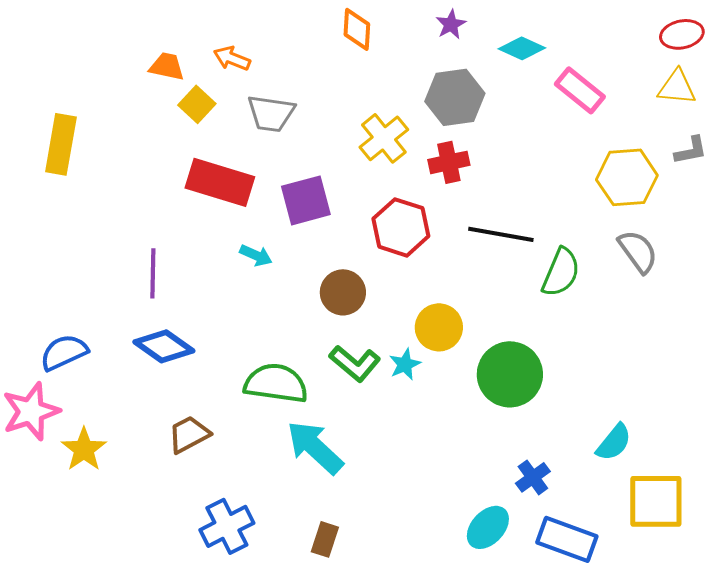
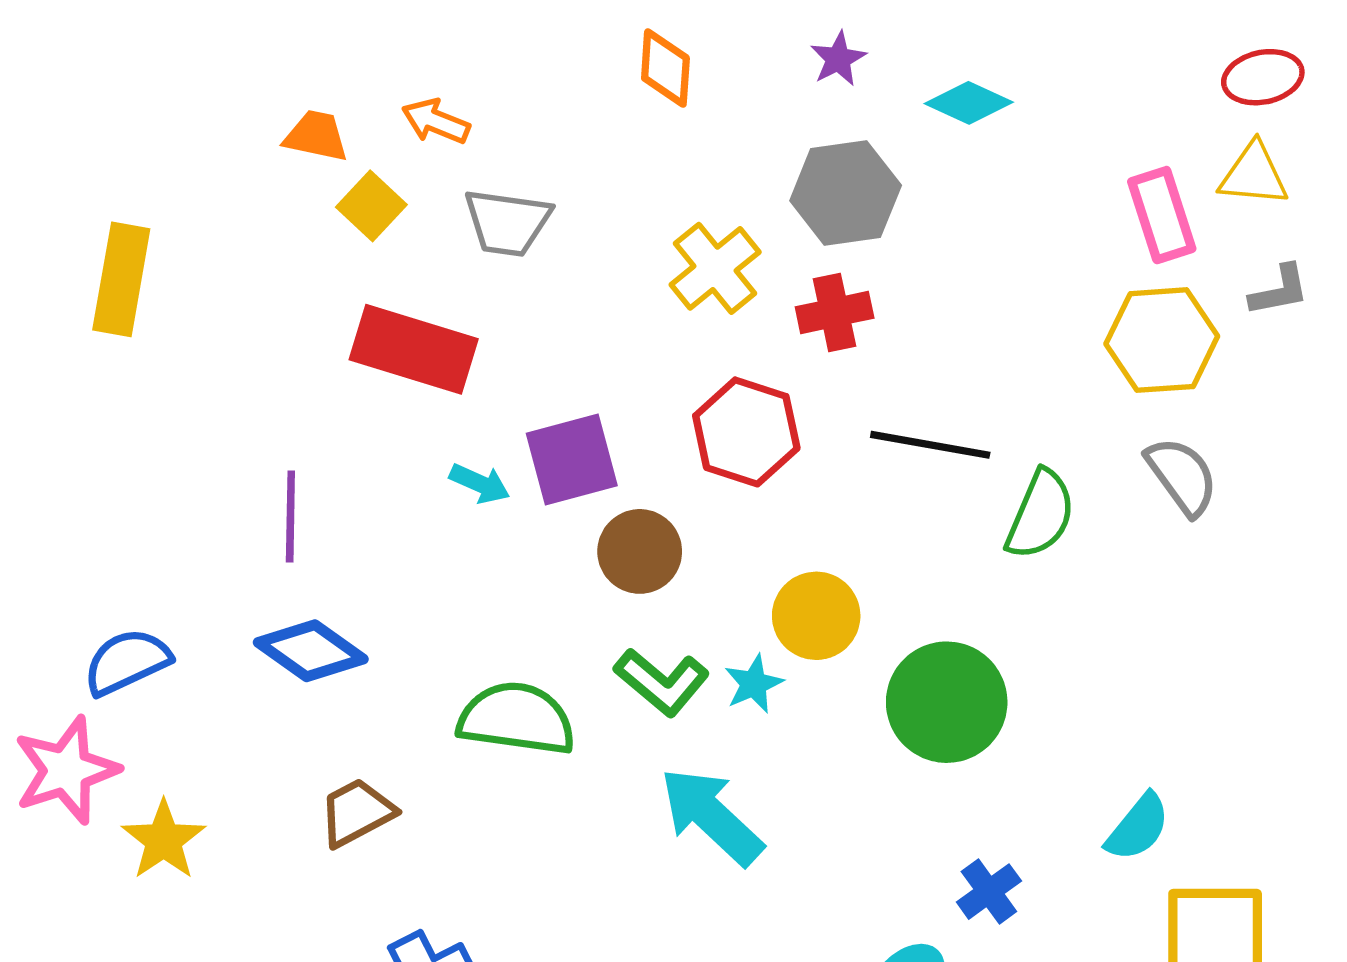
pink rectangle: (580, 90) -> (1162, 215), moved, turned 33
purple square: (306, 200) -> (572, 460), moved
cyan arrow: (315, 447) -> (711, 816), moved

